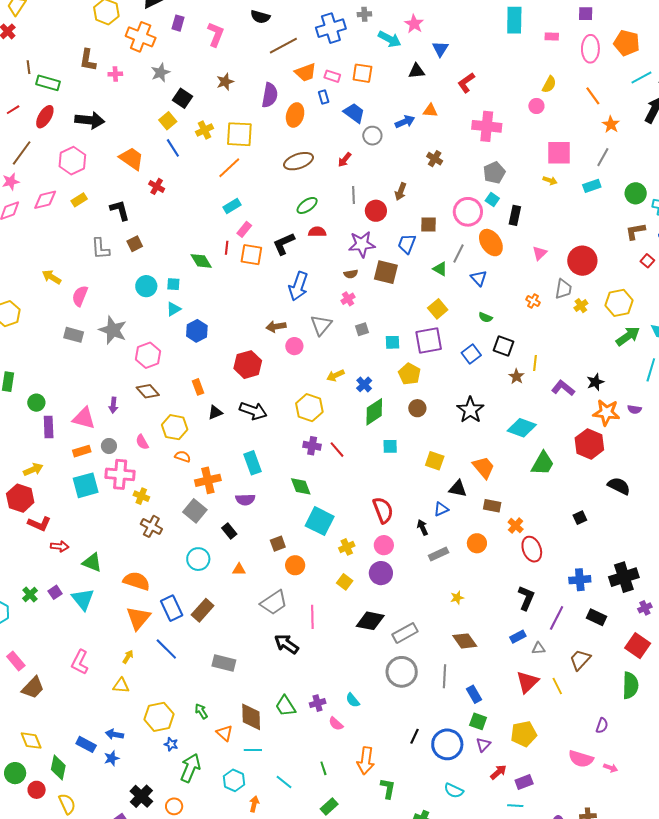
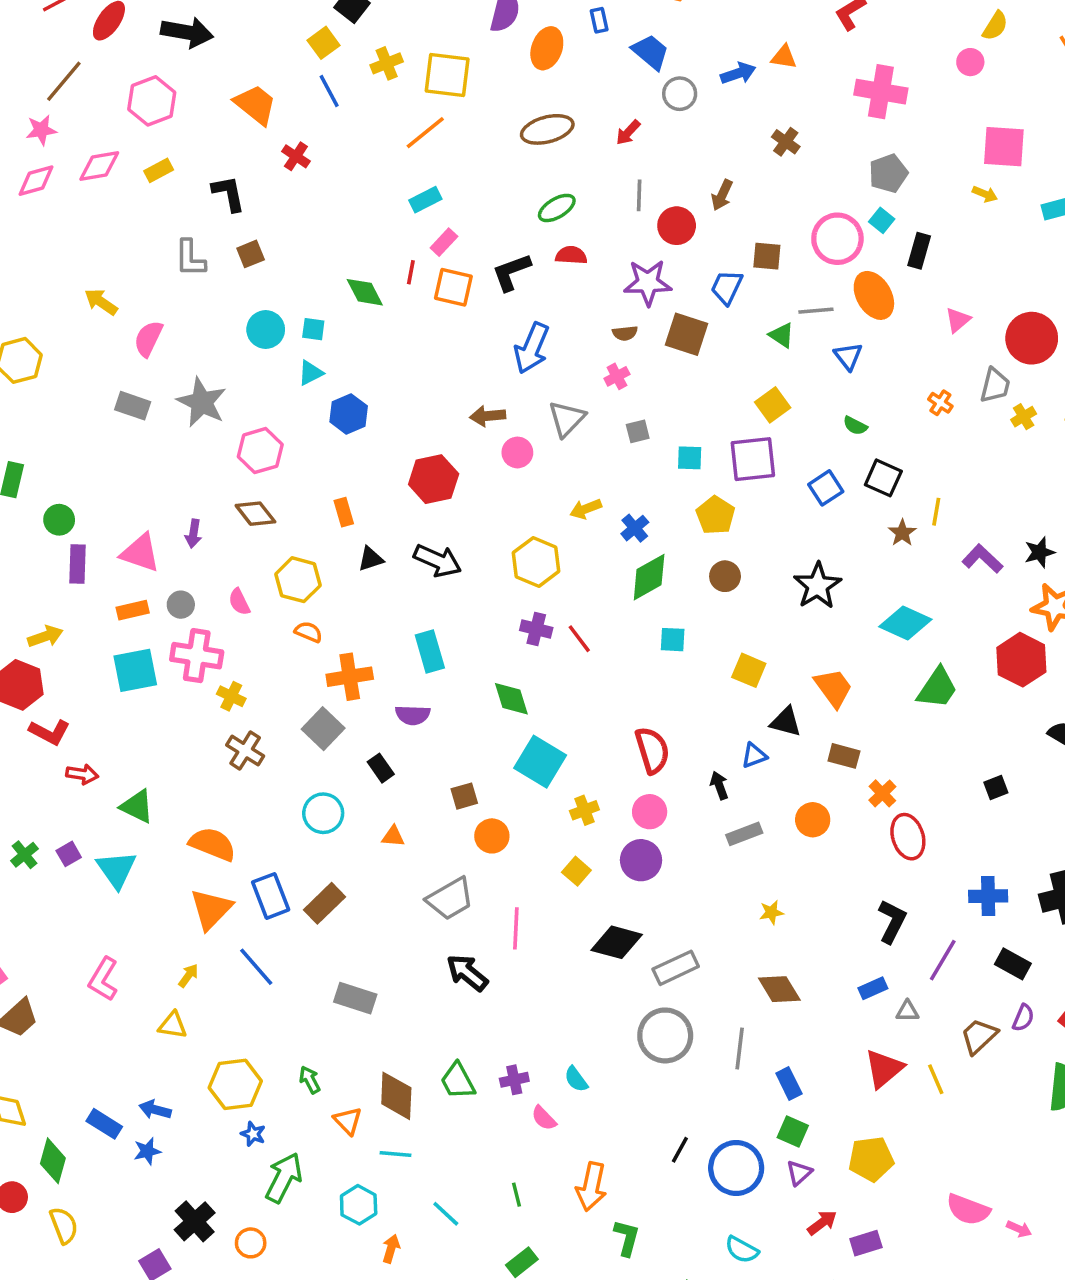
gray line: (459, 253) -> (816, 311), turned 54
purple semicircle: (602, 726) -> (1023, 1018), moved

